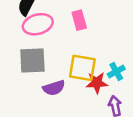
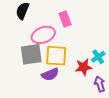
pink ellipse: (38, 24) -> (43, 35), moved
yellow square: (82, 68) -> (56, 56), moved

